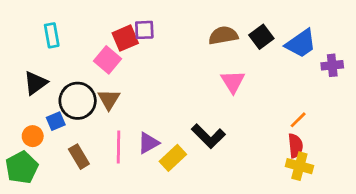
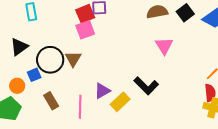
pink square: (108, 60) -> (85, 30), moved, turned 30
pink line: (118, 147) -> (80, 107), moved

